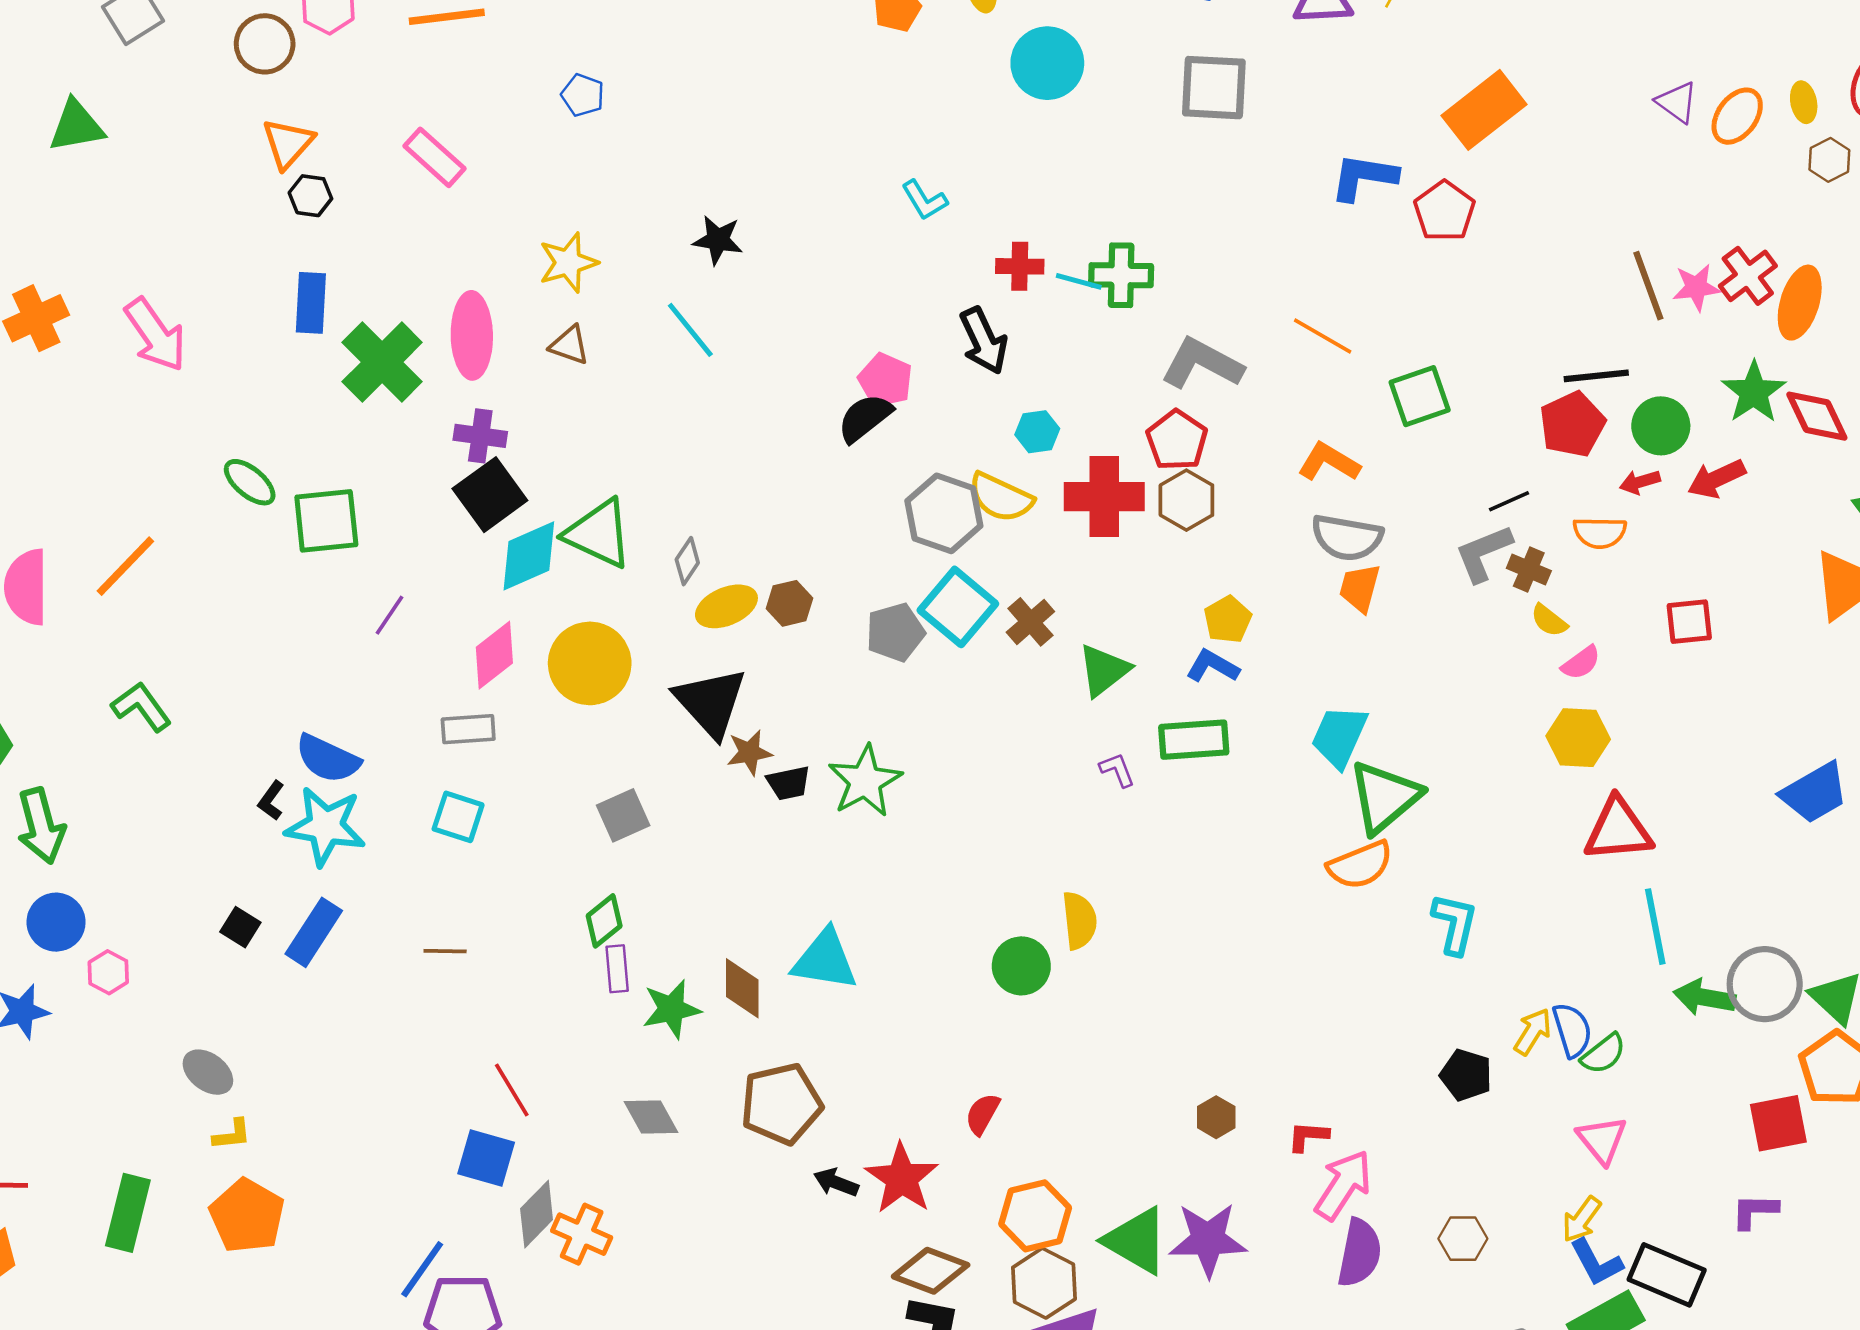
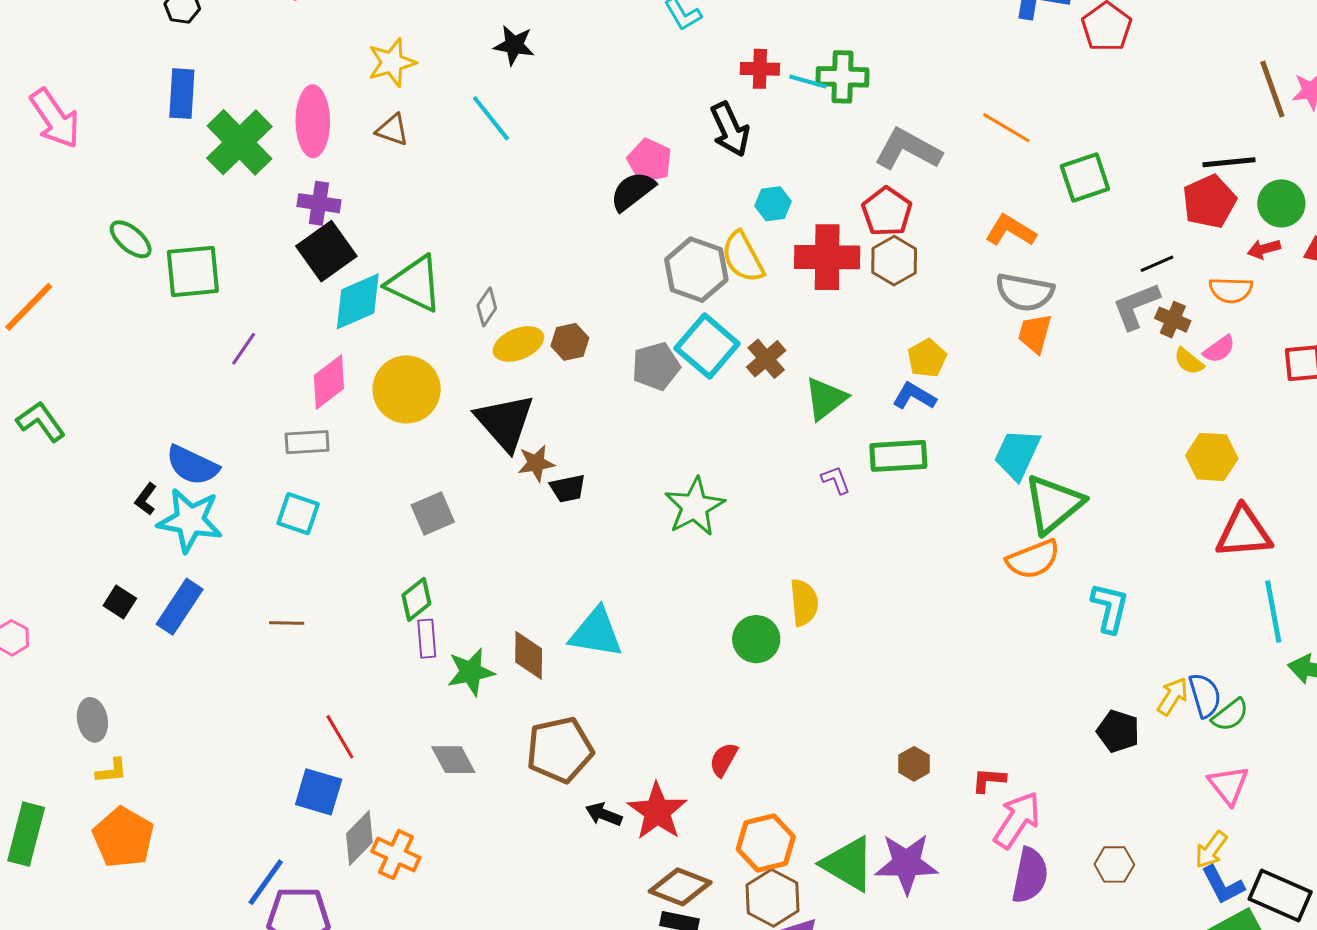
yellow semicircle: (1001, 497) -> (743, 257), turned 36
pink semicircle: (1581, 663) -> (1219, 349), moved
green star: (865, 781) -> (695, 507), moved
gray ellipse: (208, 1072) -> (92, 720), turned 42

